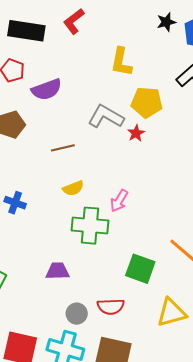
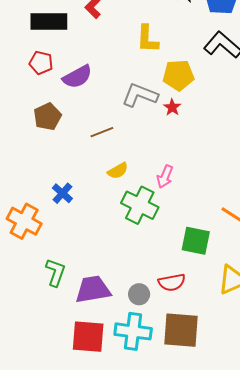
blue cross: (15, 203) -> (62, 193), turned 30
green cross: (90, 226) -> (140, 205), turned 30
purple trapezoid: (57, 271) -> (93, 289), moved, size x1.5

